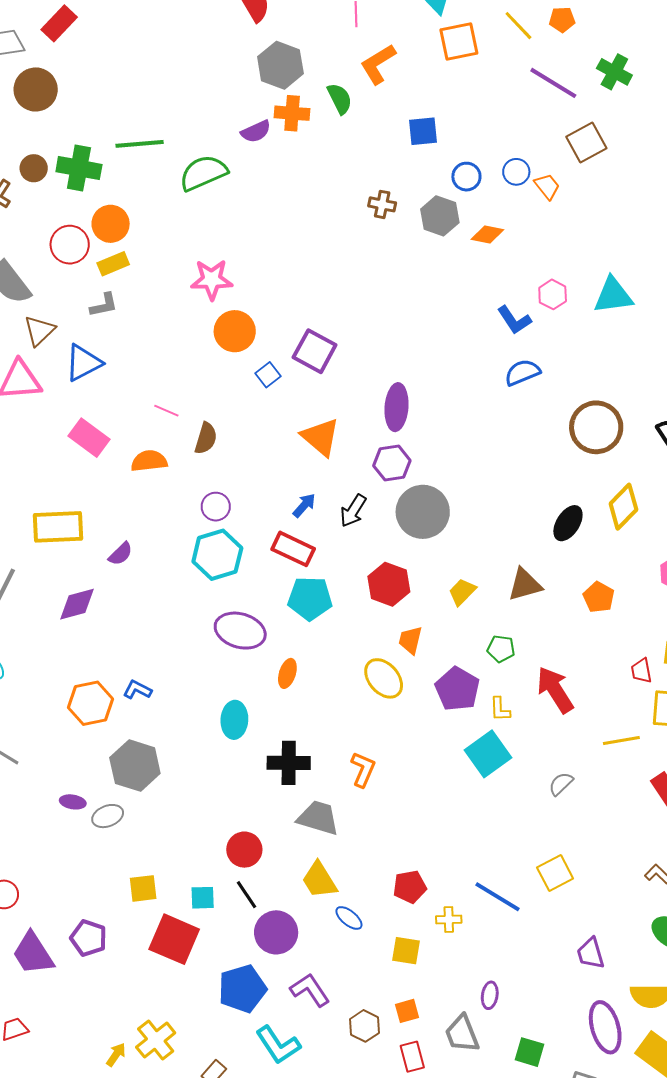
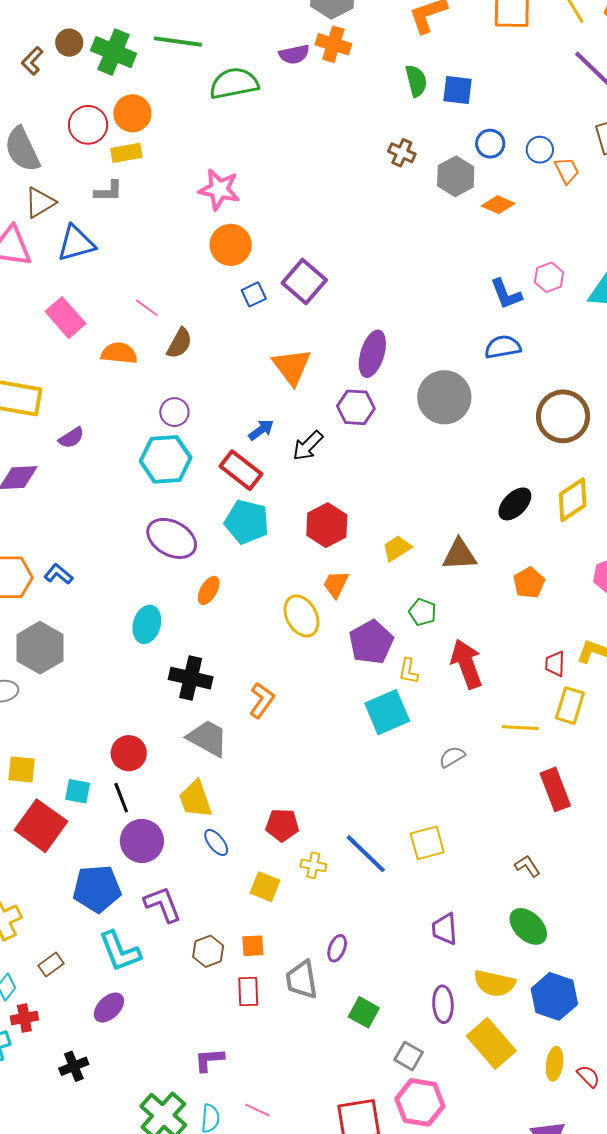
green semicircle: (340, 99) -> (416, 81), moved
gray circle: (423, 512) -> (444, 397), moved
purple ellipse: (605, 1027) -> (443, 1004), size x0.7

